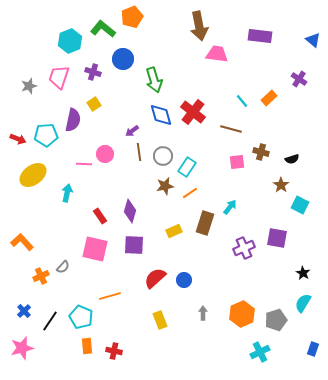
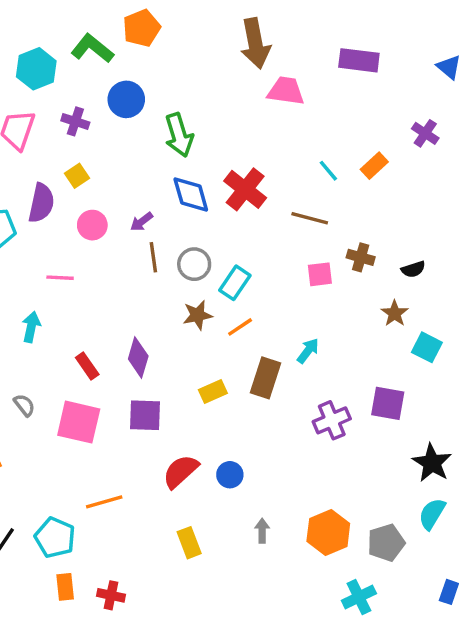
pink circle: (105, 154) -> (92, 225), moved
gray semicircle: (63, 267) -> (24, 405), moved, turned -80
black star: (303, 273) -> (432, 463), size x1.6

